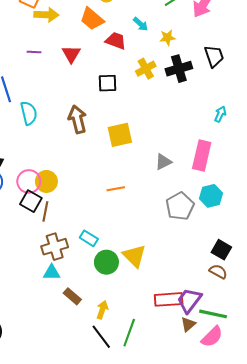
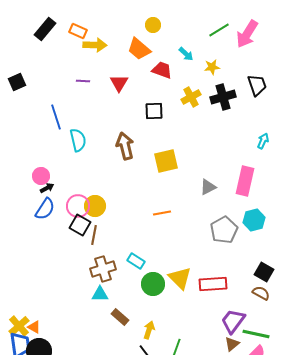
red rectangle: (169, 299) -> (213, 284), moved

